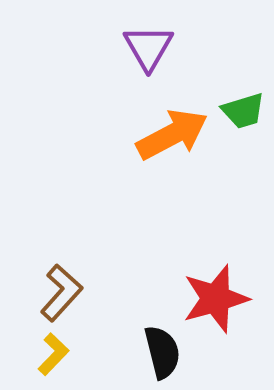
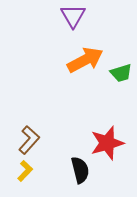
green trapezoid: (243, 111) -> (121, 73), moved

